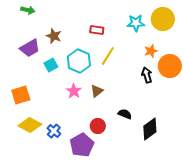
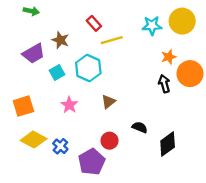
red rectangle: (97, 30) -> (94, 23), moved, turned 40
yellow line: (108, 56) -> (112, 40), moved, turned 42
pink star: (74, 91) -> (69, 105), moved

